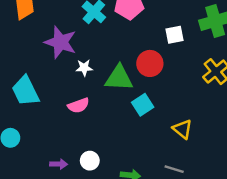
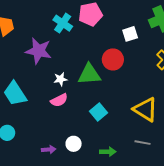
white star: (84, 68) -> (60, 79), moved
cyan square: (143, 105) -> (99, 112), moved
yellow triangle: (182, 129) -> (145, 109), size x1.5

